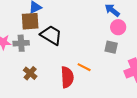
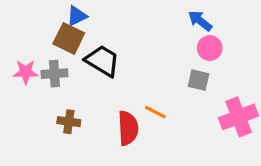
brown square: (30, 21) -> (69, 38), turned 30
brown cross: (30, 73) -> (69, 122), turned -32

